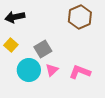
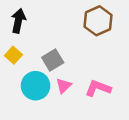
black arrow: (15, 17) -> (18, 21), turned 114

